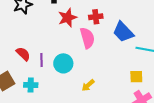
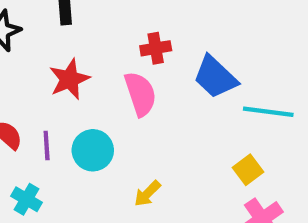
red star: (67, 18) -> (69, 79), moved
yellow square: (136, 77) -> (248, 170), turned -32
cyan cross: (31, 85) -> (27, 199), turned 32

